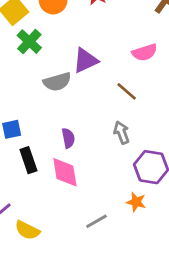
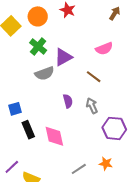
green cross: (29, 42) -> (38, 46), moved
purple semicircle: (68, 138) -> (68, 101), moved
orange star: (136, 202) -> (106, 164), moved

